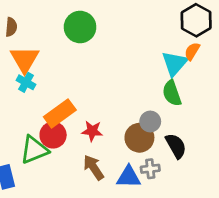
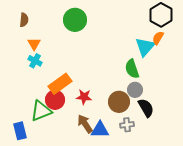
orange triangle: (25, 59) -> (34, 44), size x0.6
green semicircle: (172, 93) -> (132, 69), moved
gray circle: (150, 122) -> (135, 90), moved
blue triangle: (129, 177) -> (100, 130), moved

